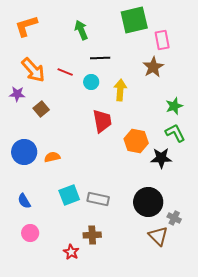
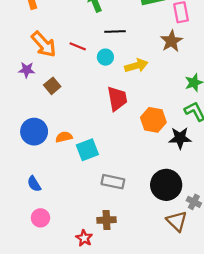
yellow arrow: (120, 90) -> (136, 66), turned 70
cyan square: (69, 195) -> (87, 150), moved

